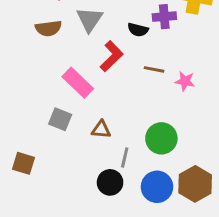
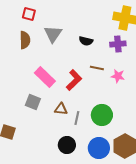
purple cross: (164, 17) -> (118, 44), moved
brown semicircle: (48, 28) -> (25, 40), turned -84
red L-shape: (112, 56) -> (74, 80), moved
gray line: (125, 157) -> (77, 118), moved

